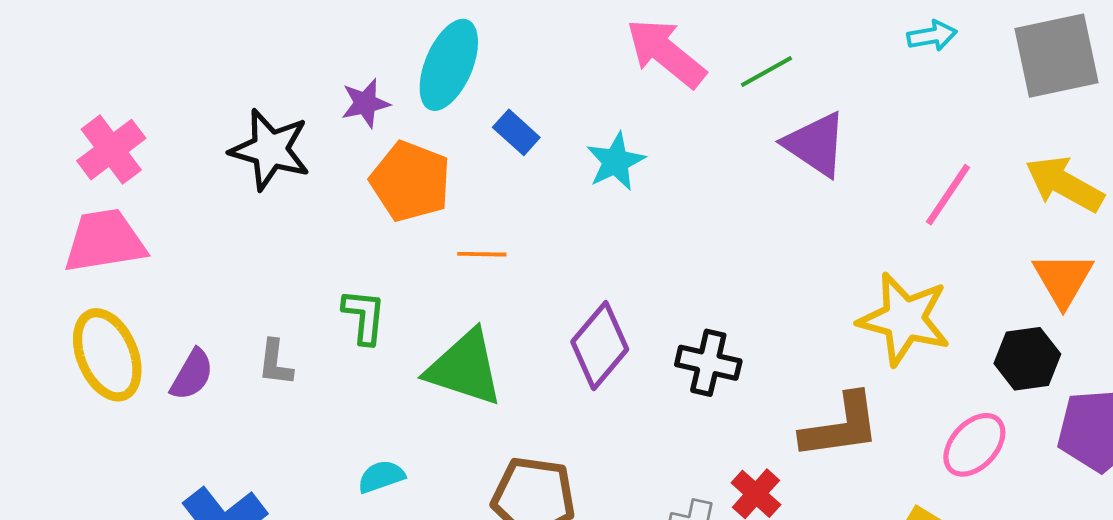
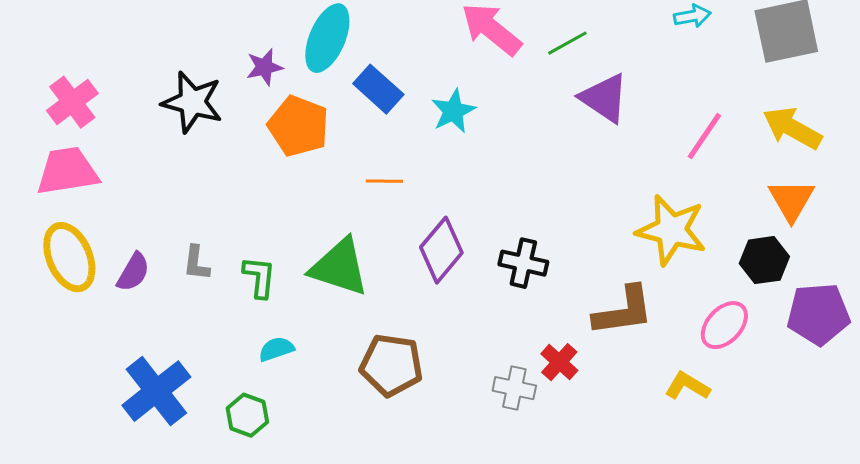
blue rectangle: (516, 132) -> (378, 89), size x1.4
orange line: (482, 254) -> (384, 181), moved
green L-shape: (364, 316) -> (259, 277), moved

